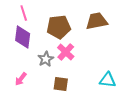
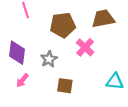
purple diamond: (23, 37) -> (17, 53), moved
pink cross: (66, 52) -> (85, 47), moved

